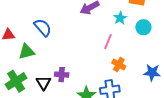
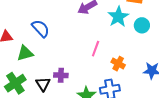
cyan star: (120, 18) -> (118, 17), size x1.5
pink line: (108, 42) -> (96, 49), moved

